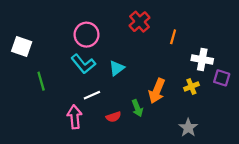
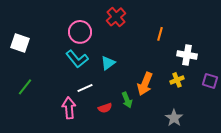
red cross: (140, 22) -> (116, 17), moved
purple square: (222, 78) -> (210, 81), moved
green line: (41, 81) -> (25, 87), moved, turned 54

